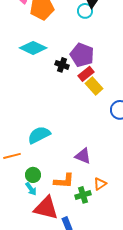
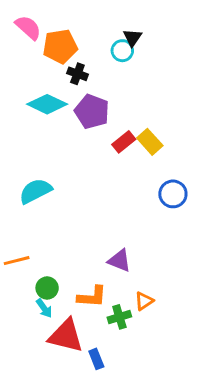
purple pentagon: (82, 55) -> (92, 111), moved
black cross: (62, 65) -> (77, 74), moved
yellow rectangle: (94, 86) -> (150, 142), moved
cyan semicircle: (39, 135) -> (35, 191), moved

